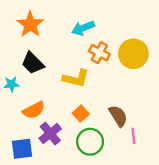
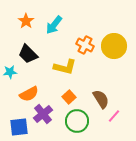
orange star: (30, 24) -> (26, 21), size x0.7
cyan arrow: (83, 28) -> (54, 25), moved, turned -30
pink line: (133, 136) -> (114, 116), turned 48

